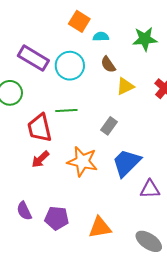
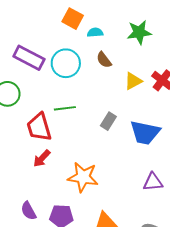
yellow triangle: (125, 86) -> (133, 81), moved
orange star: (82, 161) -> (83, 177), moved
blue trapezoid: (126, 163) -> (145, 133), moved, turned -120

